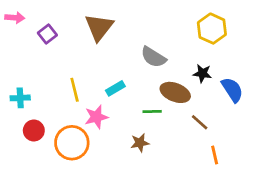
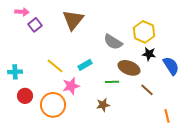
pink arrow: (15, 18) -> (22, 12), moved
yellow hexagon: (212, 29) -> (144, 32), moved
yellow line: (75, 90) -> (55, 66), turned -36
orange line: (215, 155) -> (167, 116), moved

